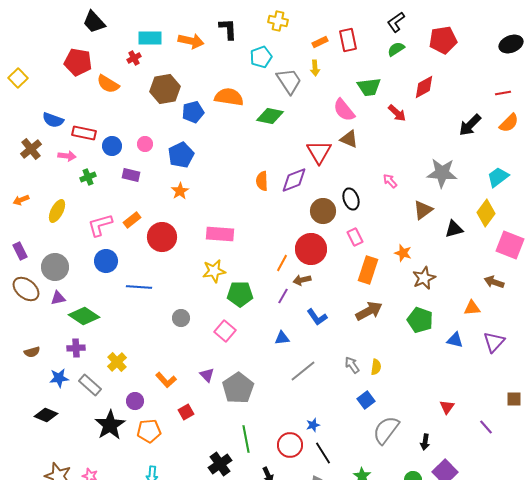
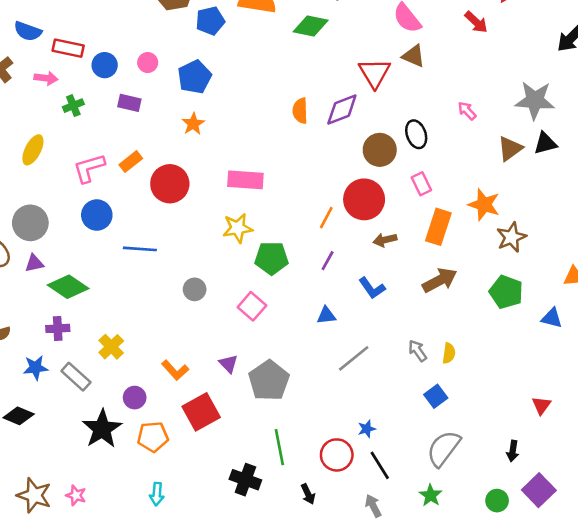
black triangle: (454, 229) -> (545, 143), moved
orange star: (403, 253) -> (484, 205), size x1.4
brown arrow: (302, 280) -> (385, 240), moved
red square: (186, 412) -> (201, 412), size x1.8
gray semicircle: (386, 430) -> (444, 448), moved
black cross: (220, 464) -> (245, 480), turned -35

